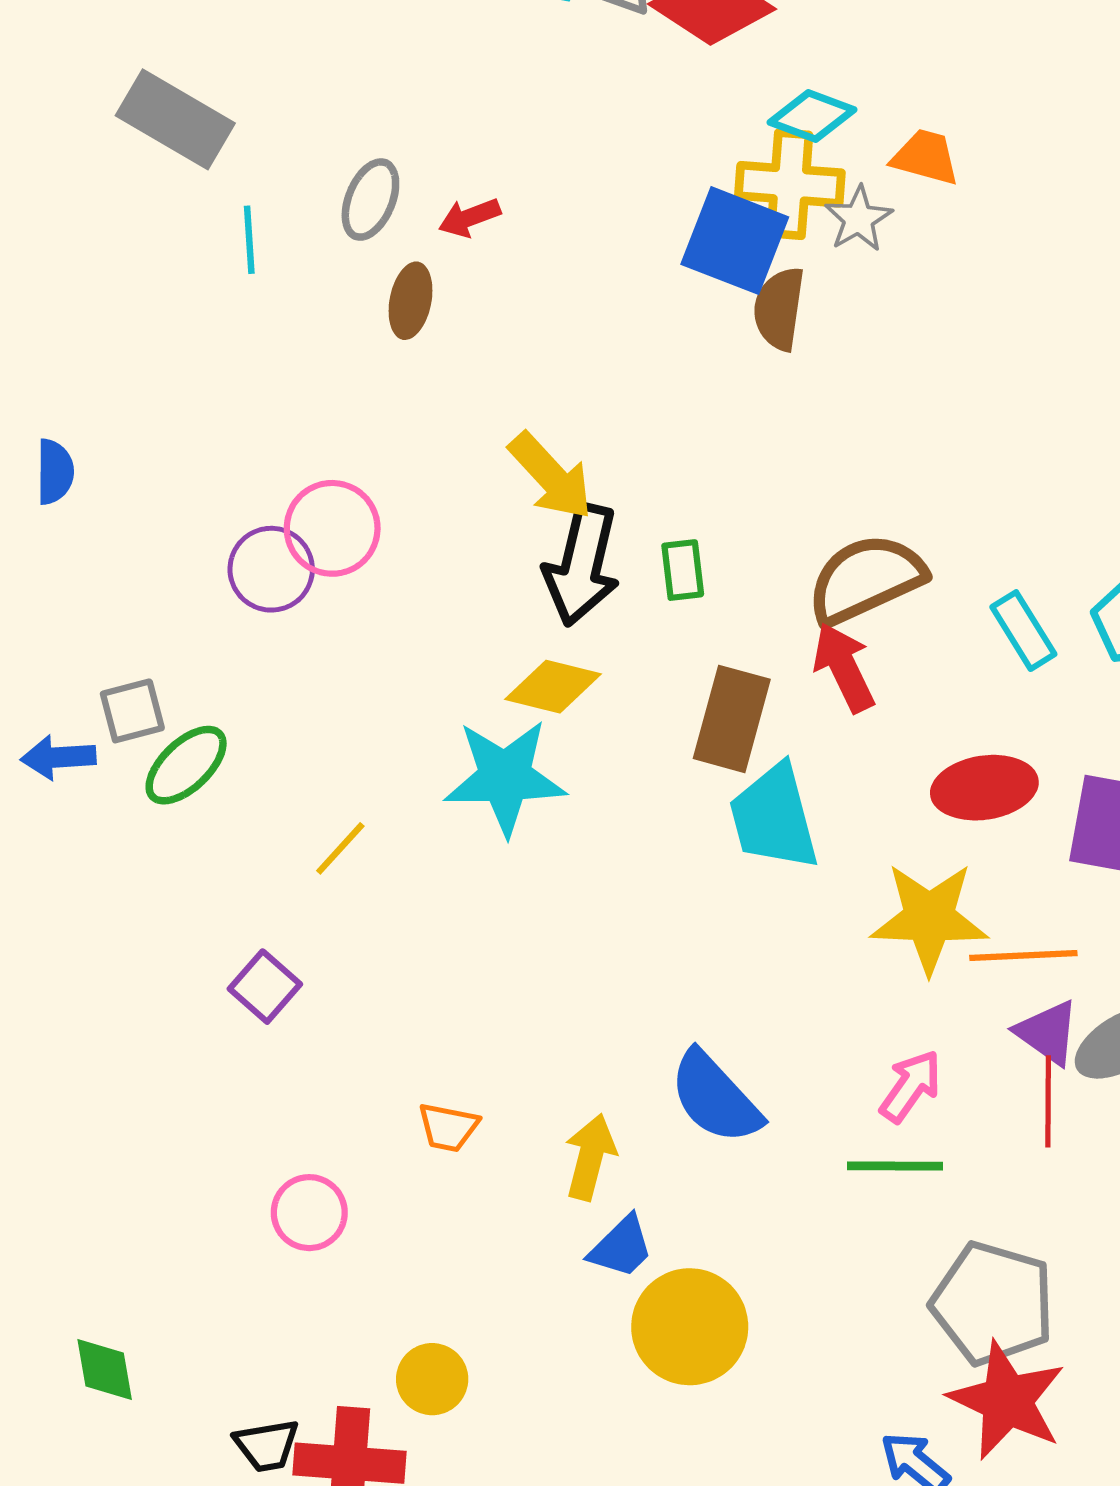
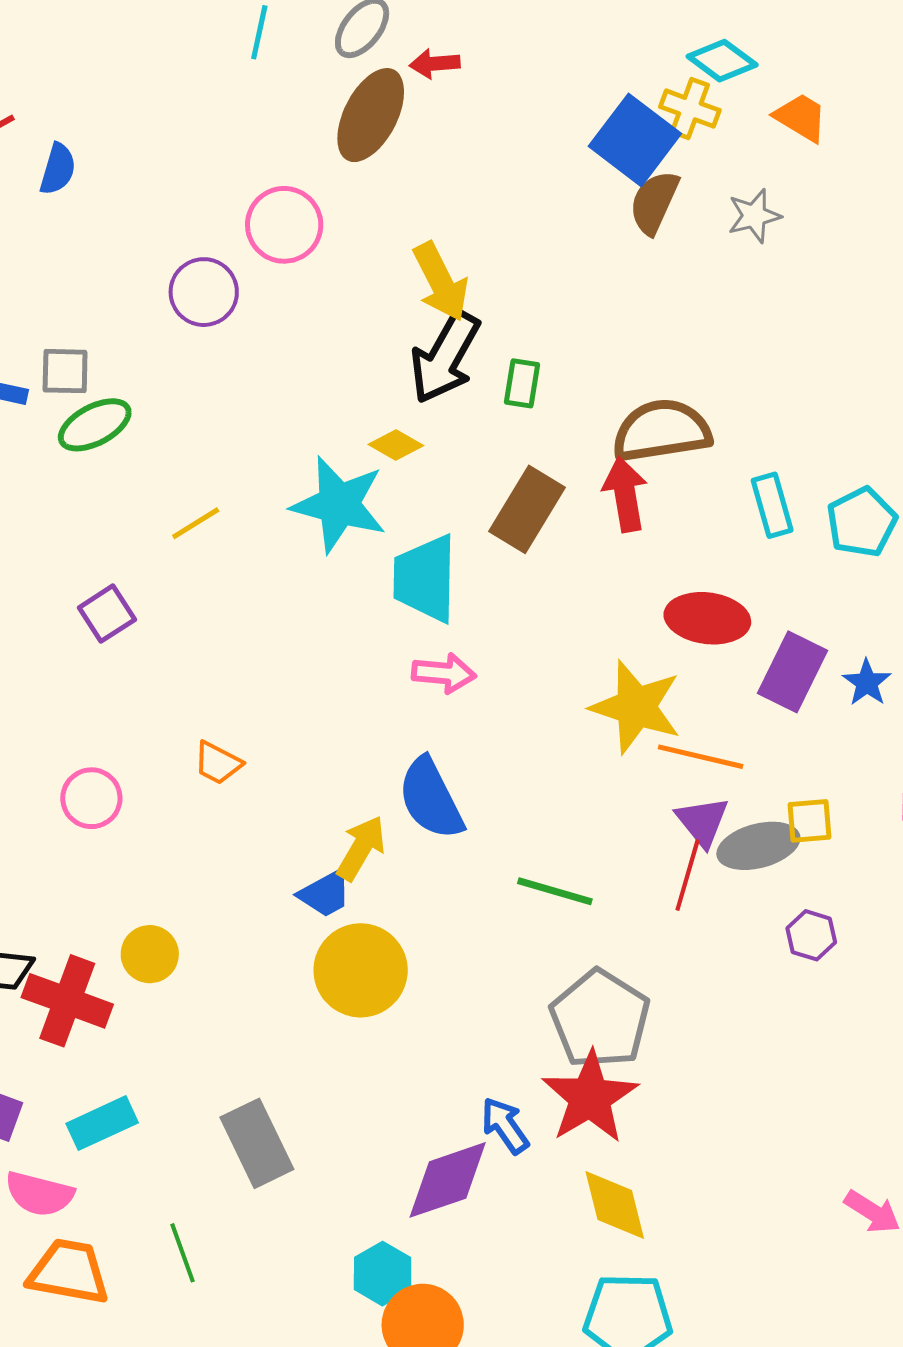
yellow cross: (790, 184) -> (690, 109), size x0.7
gray star: (859, 219) -> (754, 216), moved
brown ellipse: (411, 301) -> (371, 115), size x1.6
pink circle: (332, 528) -> (284, 225), moved
yellow diamond: (553, 687) -> (396, 445), size x0.7
cyan trapezoid: (774, 817) -> (425, 579), moved
pink arrow: (911, 1086) -> (444, 673), moved, turned 44
yellow arrow: (590, 1157) -> (361, 848), moved

